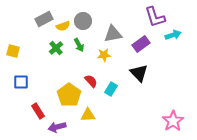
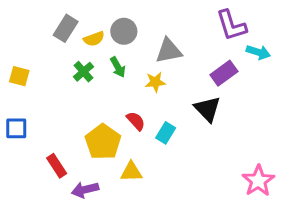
gray rectangle: (44, 19) -> (66, 28), turned -30
cyan arrow: (173, 35) -> (258, 52), turned 35
purple rectangle: (141, 44) -> (224, 73), moved
blue square: (21, 82) -> (16, 128), moved

